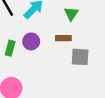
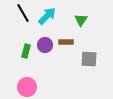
brown rectangle: (63, 38) -> (66, 42), moved

